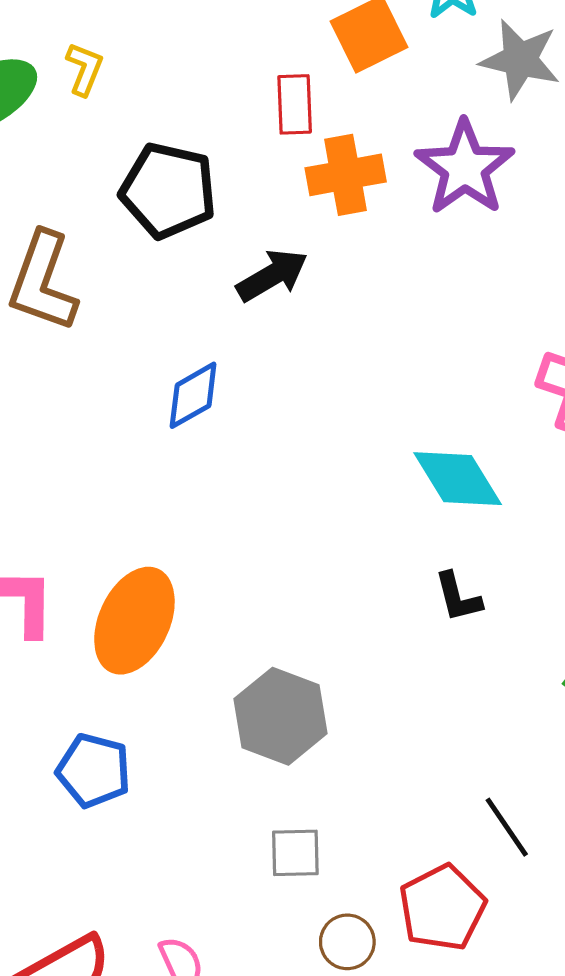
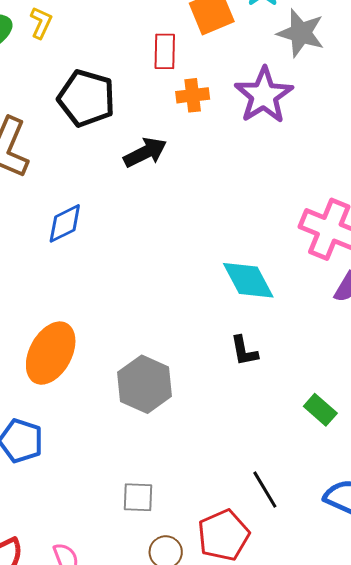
orange cross: (346, 175) -> (193, 95), size x0.7
blue diamond: (193, 395) -> (65, 223), moved
gray hexagon: (281, 716) -> (145, 384), moved

